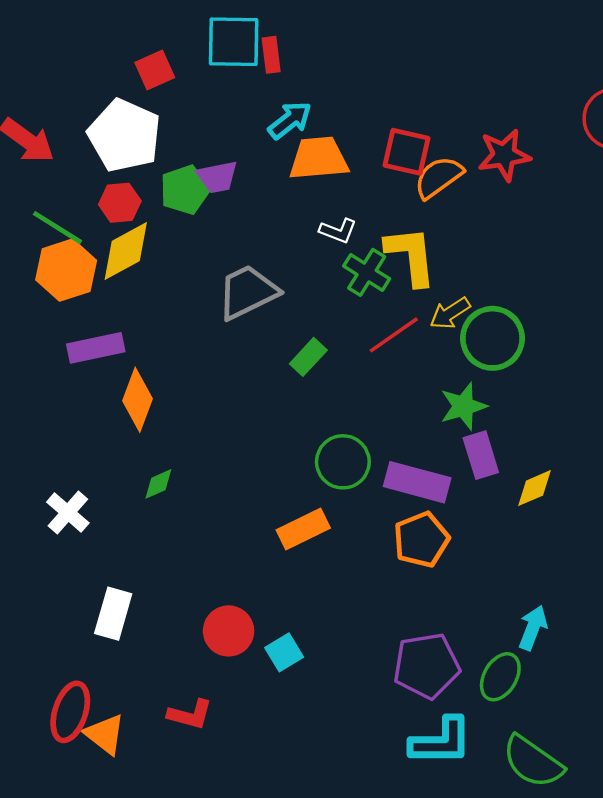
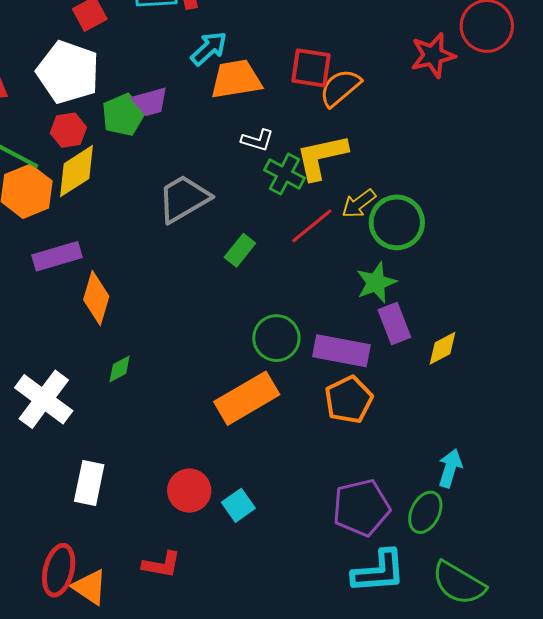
red star: (504, 155) -> (433, 55), moved
yellow L-shape: (411, 256) -> (321, 157), turned -92
white cross: (68, 513) -> (44, 399), size x1.5
orange rectangle: (303, 529) -> (247, 398), size x1.4

